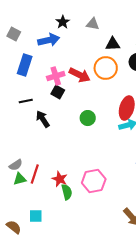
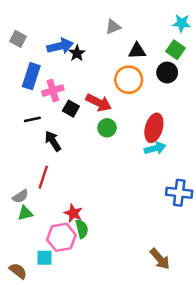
black star: (63, 22) -> (77, 53), moved
gray triangle: (93, 24) -> (113, 27), turned -32
red arrow: (80, 75) -> (99, 103), moved
pink cross: (56, 76) -> (53, 91), moved
green circle: (88, 118) -> (107, 128), moved
red line: (35, 174) -> (43, 177), moved
pink hexagon: (94, 181) -> (61, 237), moved

